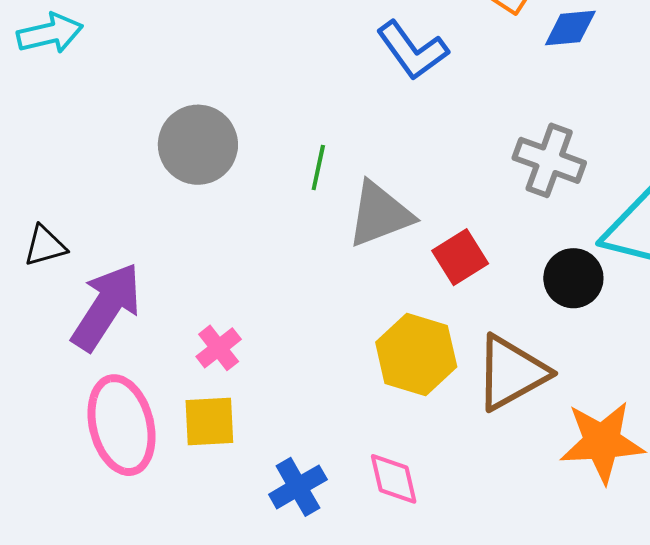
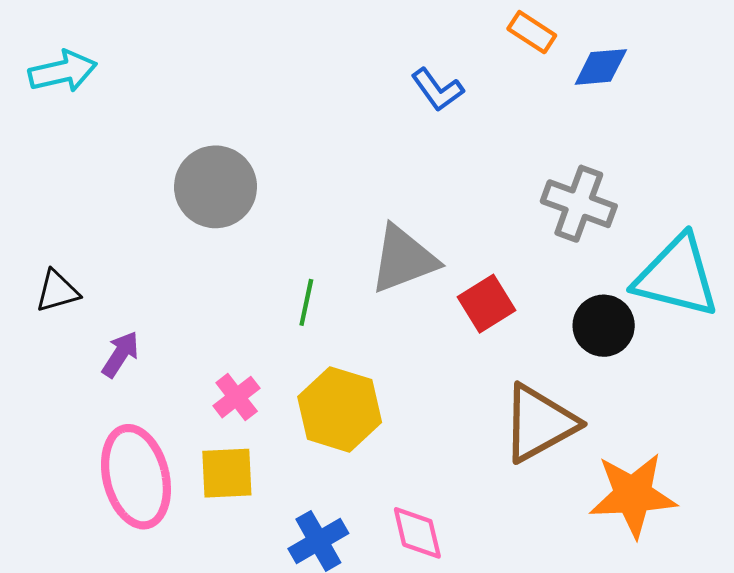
blue L-shape: (412, 50) -> (437, 90), size x0.7
green line: (318, 167) -> (306, 302), moved
purple arrow: (106, 307) -> (120, 354), size x0.5
yellow hexagon: (416, 355) -> (340, 409), moved

